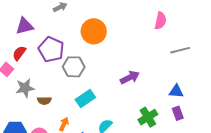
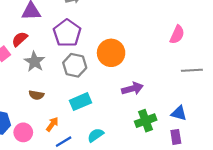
orange circle: (94, 31) -> (111, 53), moved
purple pentagon: (51, 49) -> (67, 33), moved
gray star: (25, 88) -> (35, 62), moved, turned 30
green cross: (148, 117) -> (146, 121), moved

